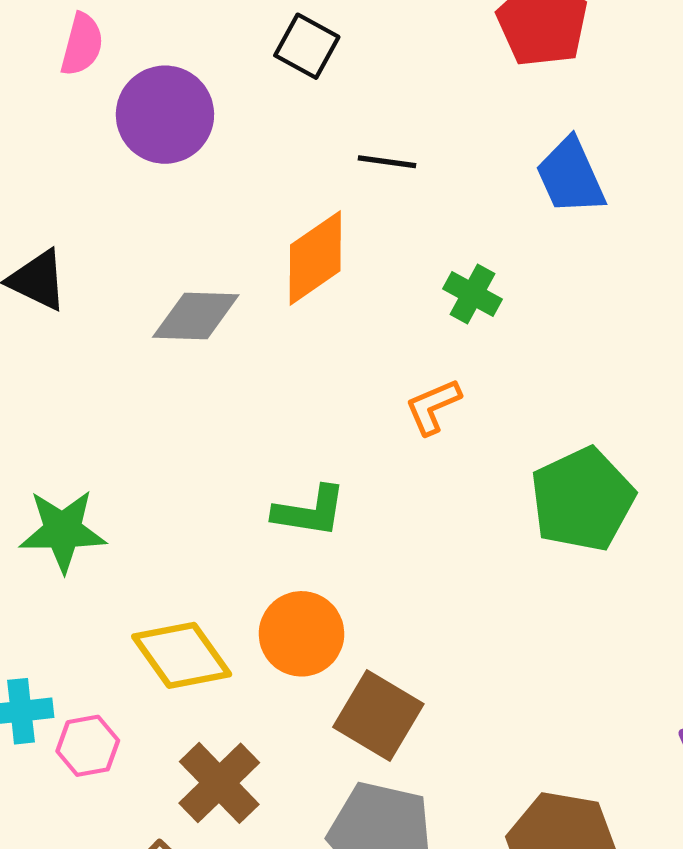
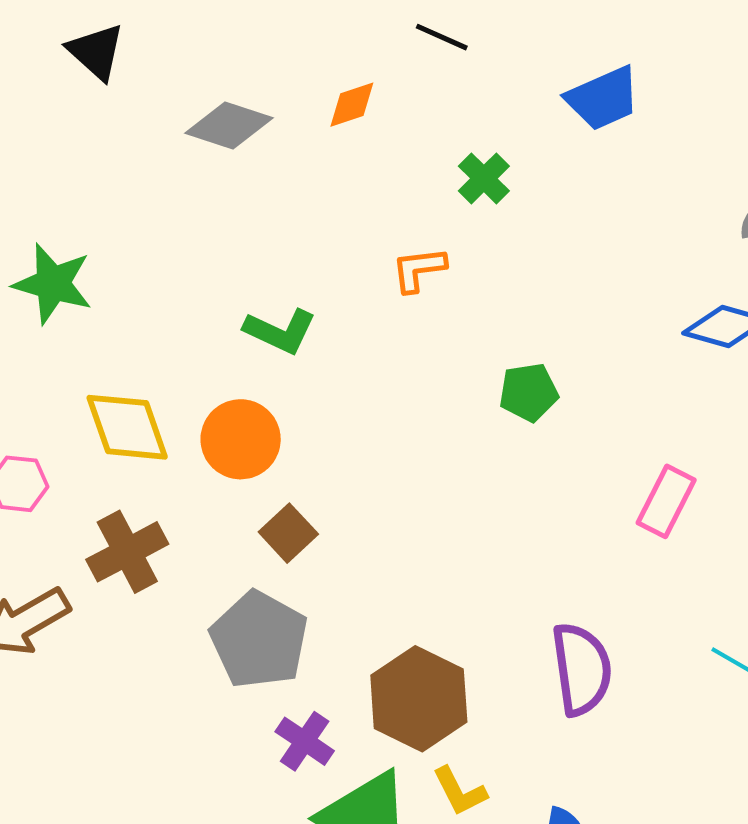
blue trapezoid: (571, 176) -> (603, 98), turned -106
orange diamond: (315, 258) -> (352, 105), size x0.6
green pentagon: (582, 499) -> (529, 392), size x0.6
brown square: (378, 715) -> (288, 533), size x0.7

